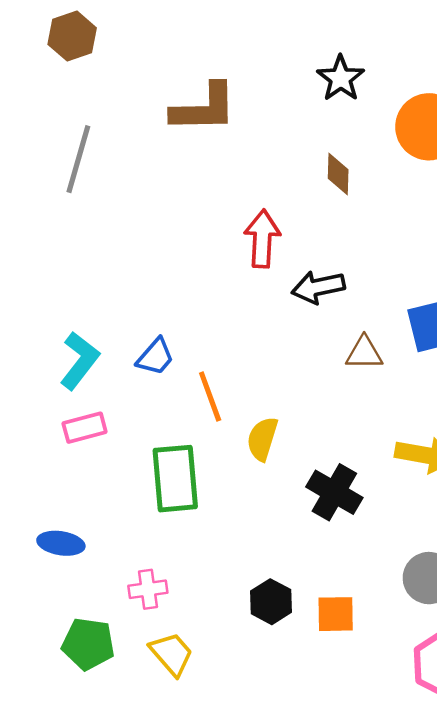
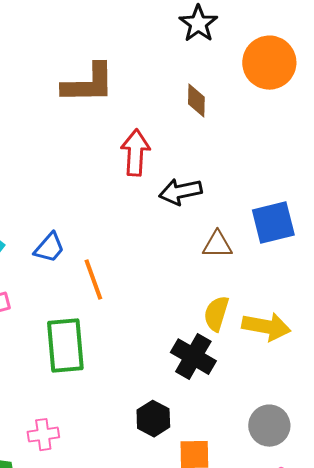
brown L-shape: (204, 108) -> (88, 84), moved
yellow semicircle: (262, 439) -> (216, 314), moved
black hexagon: (271, 602) -> (153, 419), moved

